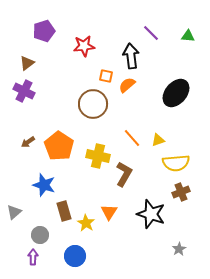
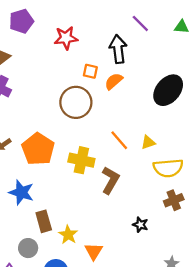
orange triangle: (109, 212) -> (94, 251), moved
black star: (151, 214) -> (140, 225), size x0.5
gray circle: (40, 235) -> (28, 248), moved

